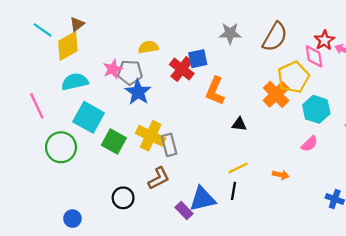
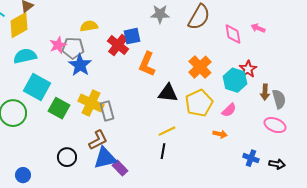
red star: (324, 40) -> (248, 69), moved
yellow pentagon: (293, 77) -> (199, 103), moved
black triangle: (239, 124) -> (168, 93), size x1.5
orange arrow: (281, 175) -> (220, 134), moved
blue triangle: (202, 199) -> (105, 158), moved

